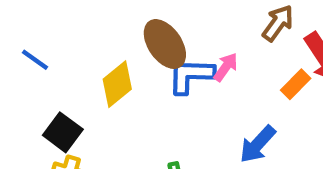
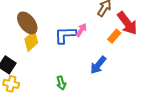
brown ellipse: (165, 44) -> (27, 23), moved

